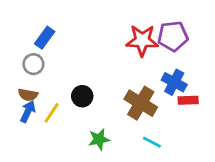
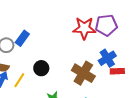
blue rectangle: (45, 38) -> (22, 38), moved
blue cross: (174, 82) -> (107, 58), turned 30

